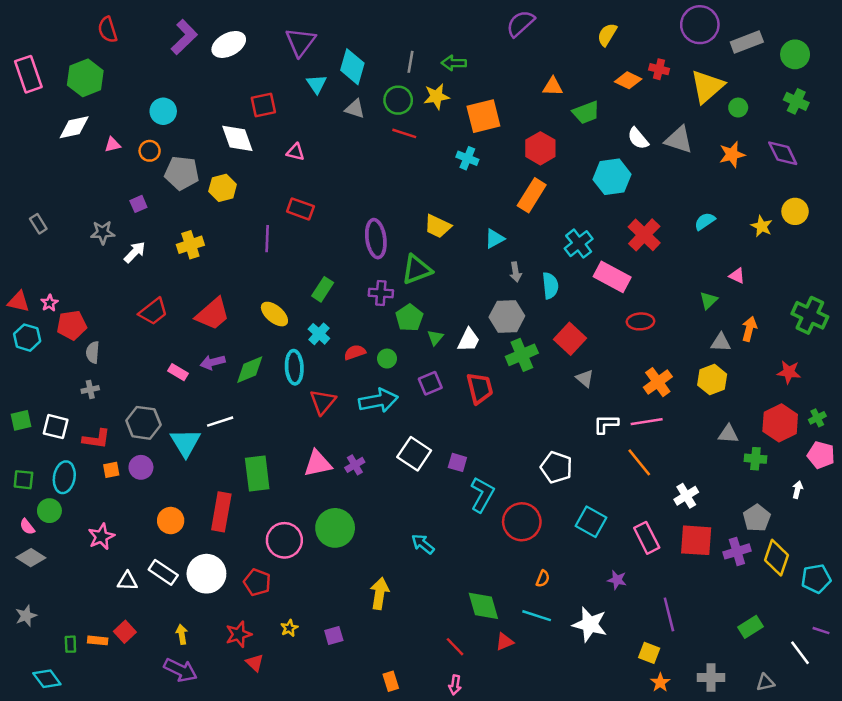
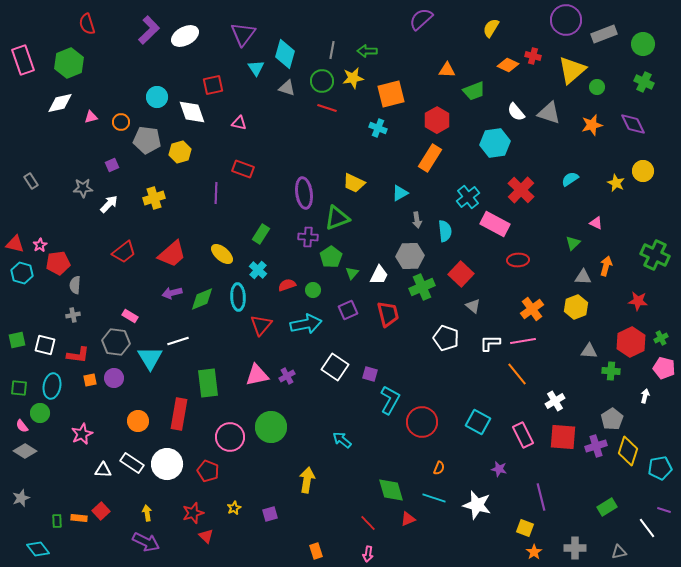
cyan circle: (163, 111) -> (157, 97), moved
pink rectangle: (178, 372) -> (130, 316), moved
white pentagon: (556, 467) -> (446, 338), moved

